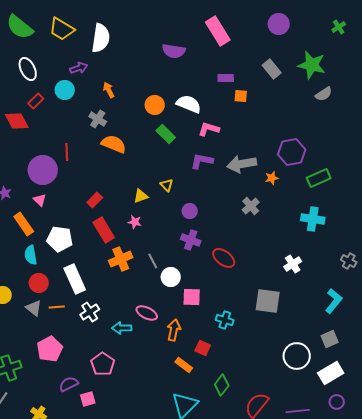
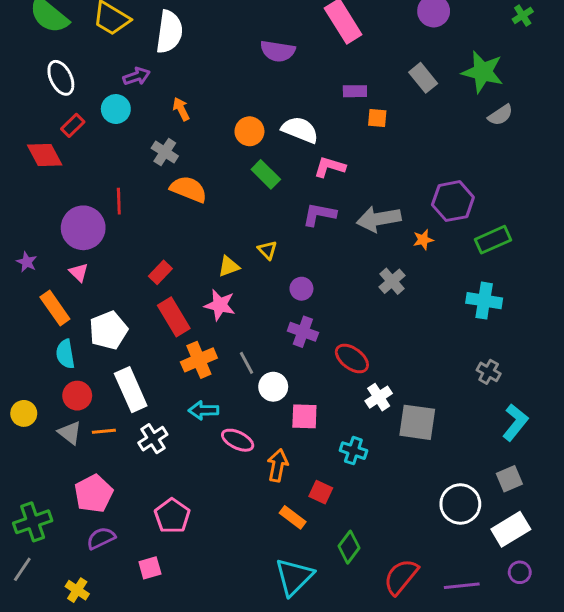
pink star: (135, 222) -> (220, 305), size x1.5
white pentagon: (60, 239) -> (108, 330), turned -30
gray cross: (349, 261) -> (489, 372), moved
white cross: (293, 264) -> (379, 397), moved
cyan arrow: (122, 328) -> (203, 410), moved
purple semicircle: (69, 384) -> (101, 538), moved

